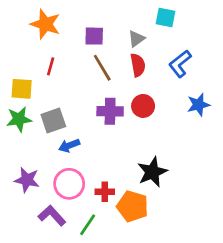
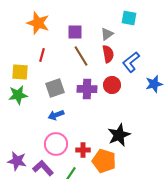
blue L-shape: (180, 64) -> (131, 62), moved
gray square: (53, 120) -> (55, 88), moved
purple star: (27, 180) -> (17, 161), moved

